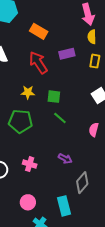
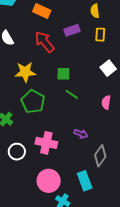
yellow star: (28, 92) -> (25, 72), moved, size x1.5
green pentagon: (20, 121) -> (33, 102), turned 30
pink cross: (30, 164) -> (46, 143), size x1.5
pink circle: (28, 202) -> (49, 181), size x1.5

